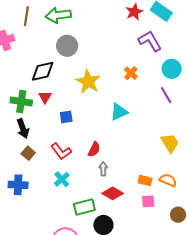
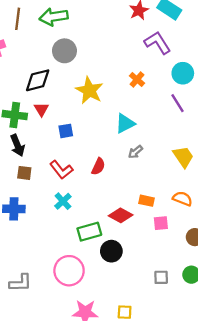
brown square: (28, 153) -> (24, 173), turned -32
gray arrow: (103, 169) -> (135, 152), moved, turned -128
orange rectangle: (145, 181) -> (146, 201), moved

